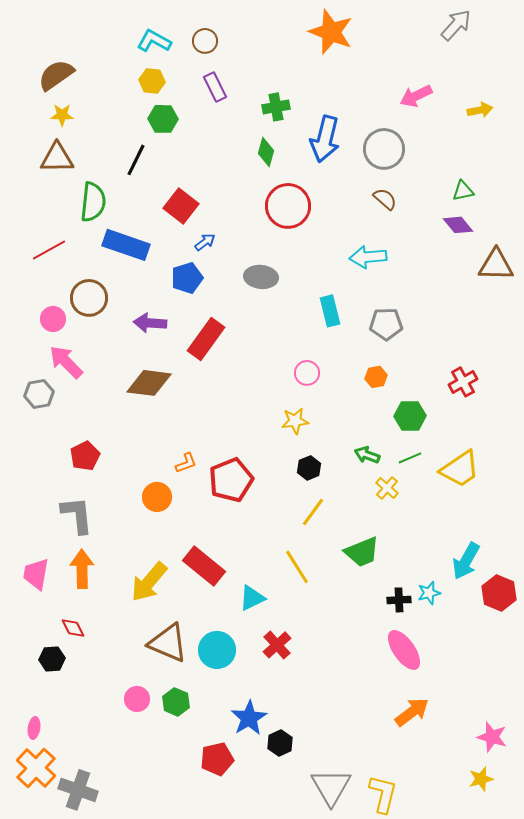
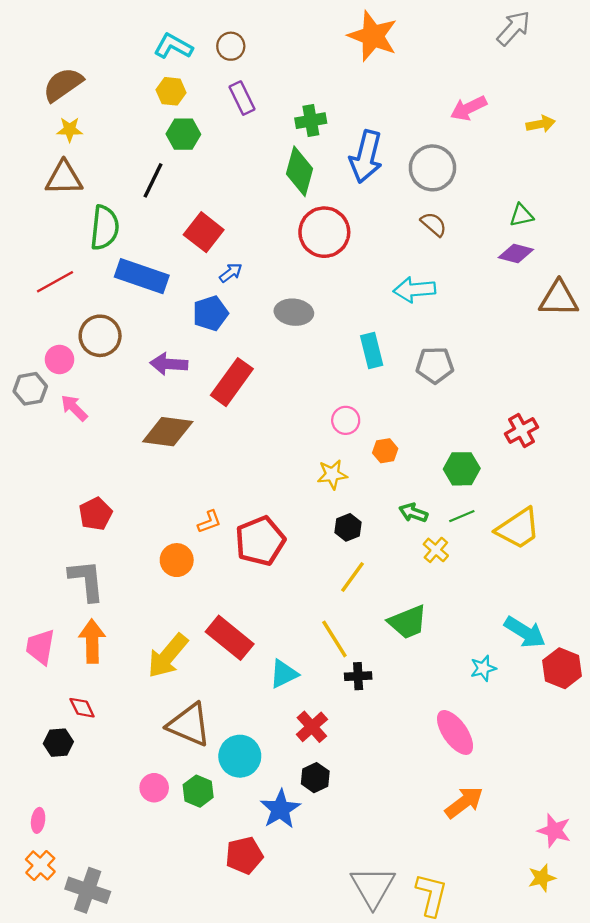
green diamond: (266, 152) -> (300, 171), size x1.5
purple diamond: (458, 225) -> (516, 254), turned -36
pink arrow: (66, 362) -> (74, 408), size x0.7
orange hexagon: (376, 377) -> (385, 451), moved
gray hexagon: (39, 394) -> (30, 389), moved
cyan arrow: (466, 561) -> (525, 632), turned -87
black cross: (399, 600) -> (358, 676), moved
cyan circle: (217, 650) -> (240, 756), moved
black hexagon: (280, 743) -> (315, 778), moved
orange cross: (36, 768) -> (40, 865), size x0.7

